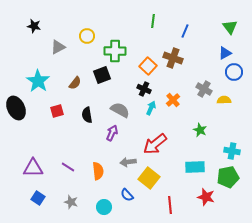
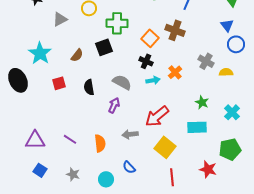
blue triangle: (225, 53) -> (227, 25), turned -40
cyan arrow: (151, 108) -> (153, 80), turned 56
cyan cross: (232, 151) -> (232, 112), moved, turned 35
cyan rectangle: (195, 167) -> (197, 127), moved
yellow square: (149, 178) -> (165, 147), moved

